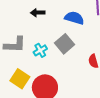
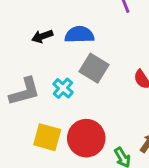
blue semicircle: (74, 18) -> (79, 35), moved

